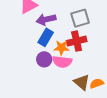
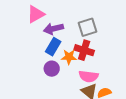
red cross: (77, 41) -> (84, 50), turned 30
pink semicircle: (62, 62) -> (89, 76), moved

